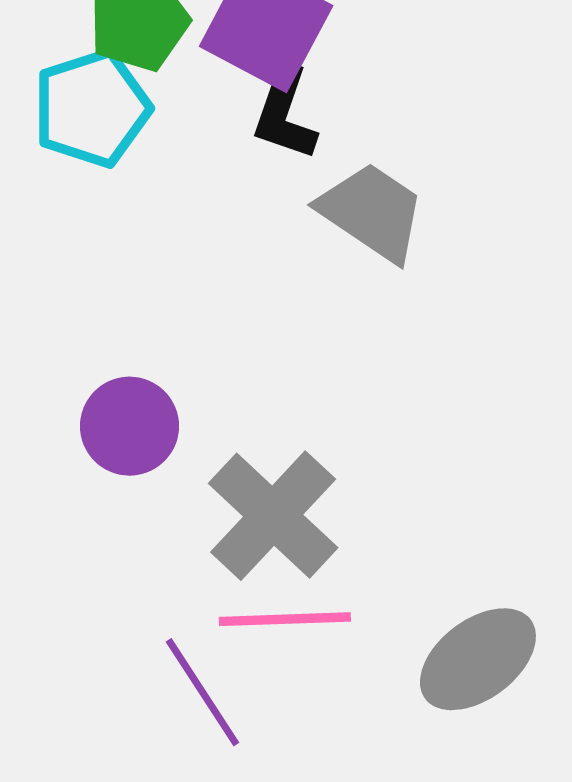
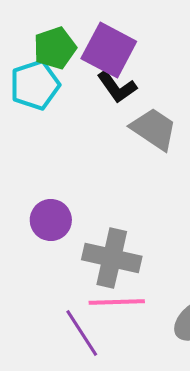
black L-shape: (285, 113) -> (117, 87), turned -54
gray cross: (273, 516) -> (112, 258), turned -30

